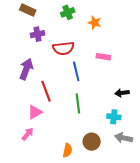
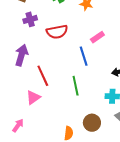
pink rectangle: (103, 57) -> (97, 37), turned -40
blue line: (76, 71) -> (84, 56), moved
pink arrow: (28, 134) -> (18, 125), moved

